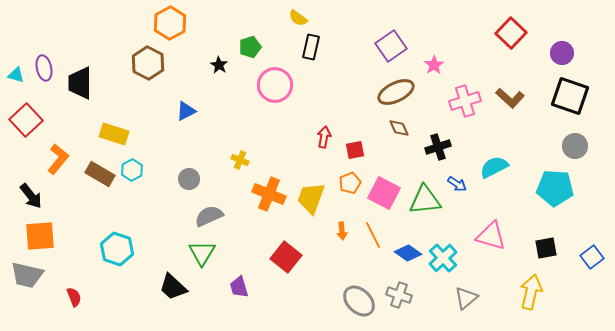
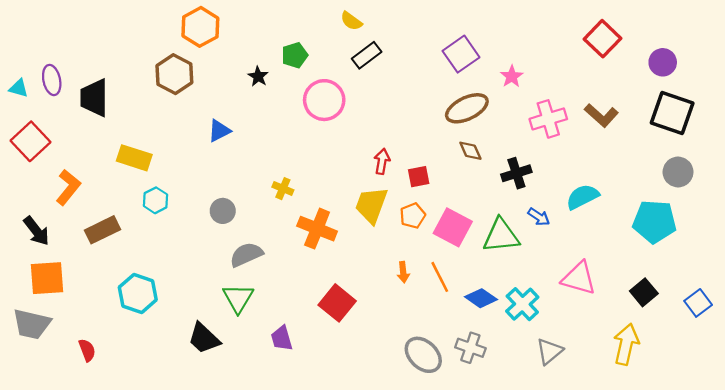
black rectangle: (311, 47) -> (367, 55), turned 40
brown rectangle: (100, 174) -> (102, 230), moved, turned -56
yellow trapezoid: (311, 198) -> (371, 205), moved
black square: (546, 248) -> (644, 292), turned -30

